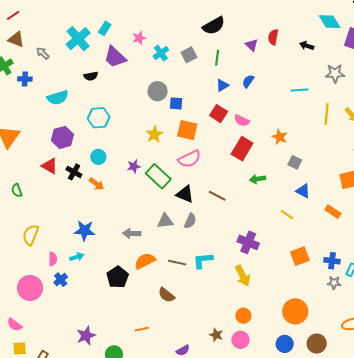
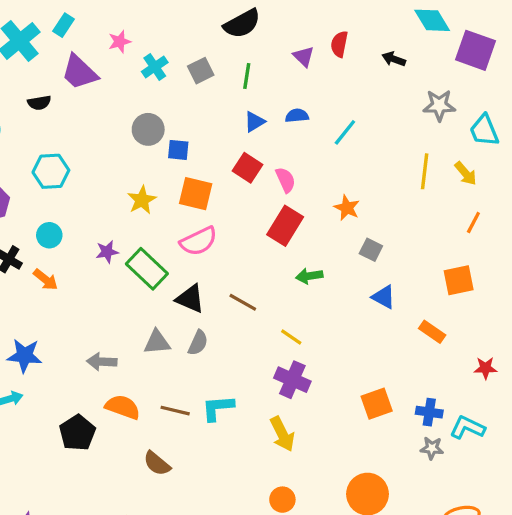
blue semicircle: (248, 81) -> (297, 116), turned 48
cyan line: (300, 90) -> (345, 132), moved, turned -48
pink semicircle: (242, 121) -> (286, 180), turned -140
yellow line: (287, 215) -> (291, 337), moved
orange semicircle: (145, 261) -> (123, 407), turned 45

